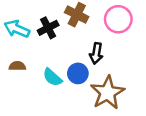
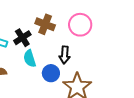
cyan semicircle: (52, 77) -> (30, 59), moved, turned 36

